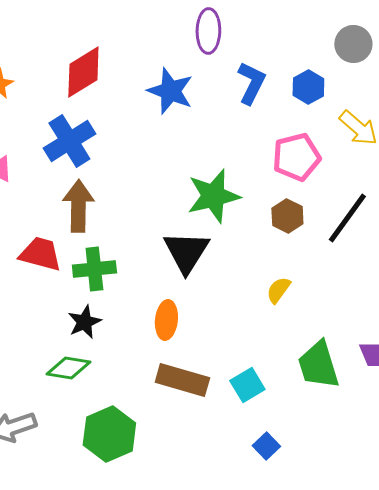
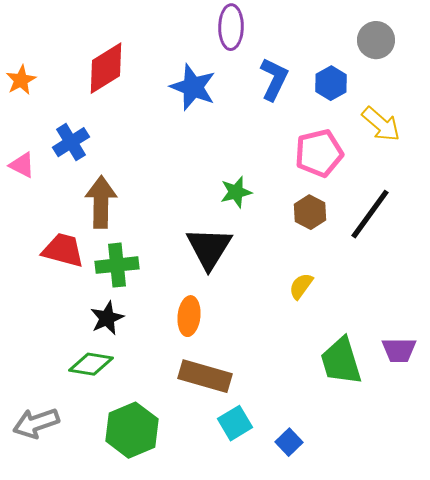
blue cross: (69, 141) -> (71, 142), moved, size x0.7
green star: (213, 196) -> (236, 192), size x0.6
cyan square: (247, 385) -> (235, 423), moved

